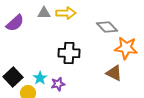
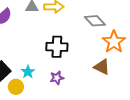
orange star: (126, 48) -> (114, 42), turned 30
purple star: (58, 84) -> (57, 78), moved

